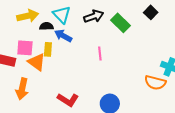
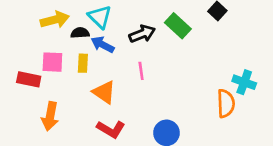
black arrow: (94, 16) -> (142, 34), moved
pink line: (100, 53) -> (141, 71), moved
orange triangle: (37, 62) -> (104, 92), moved
orange semicircle: (155, 83) -> (226, 103), turned -105

